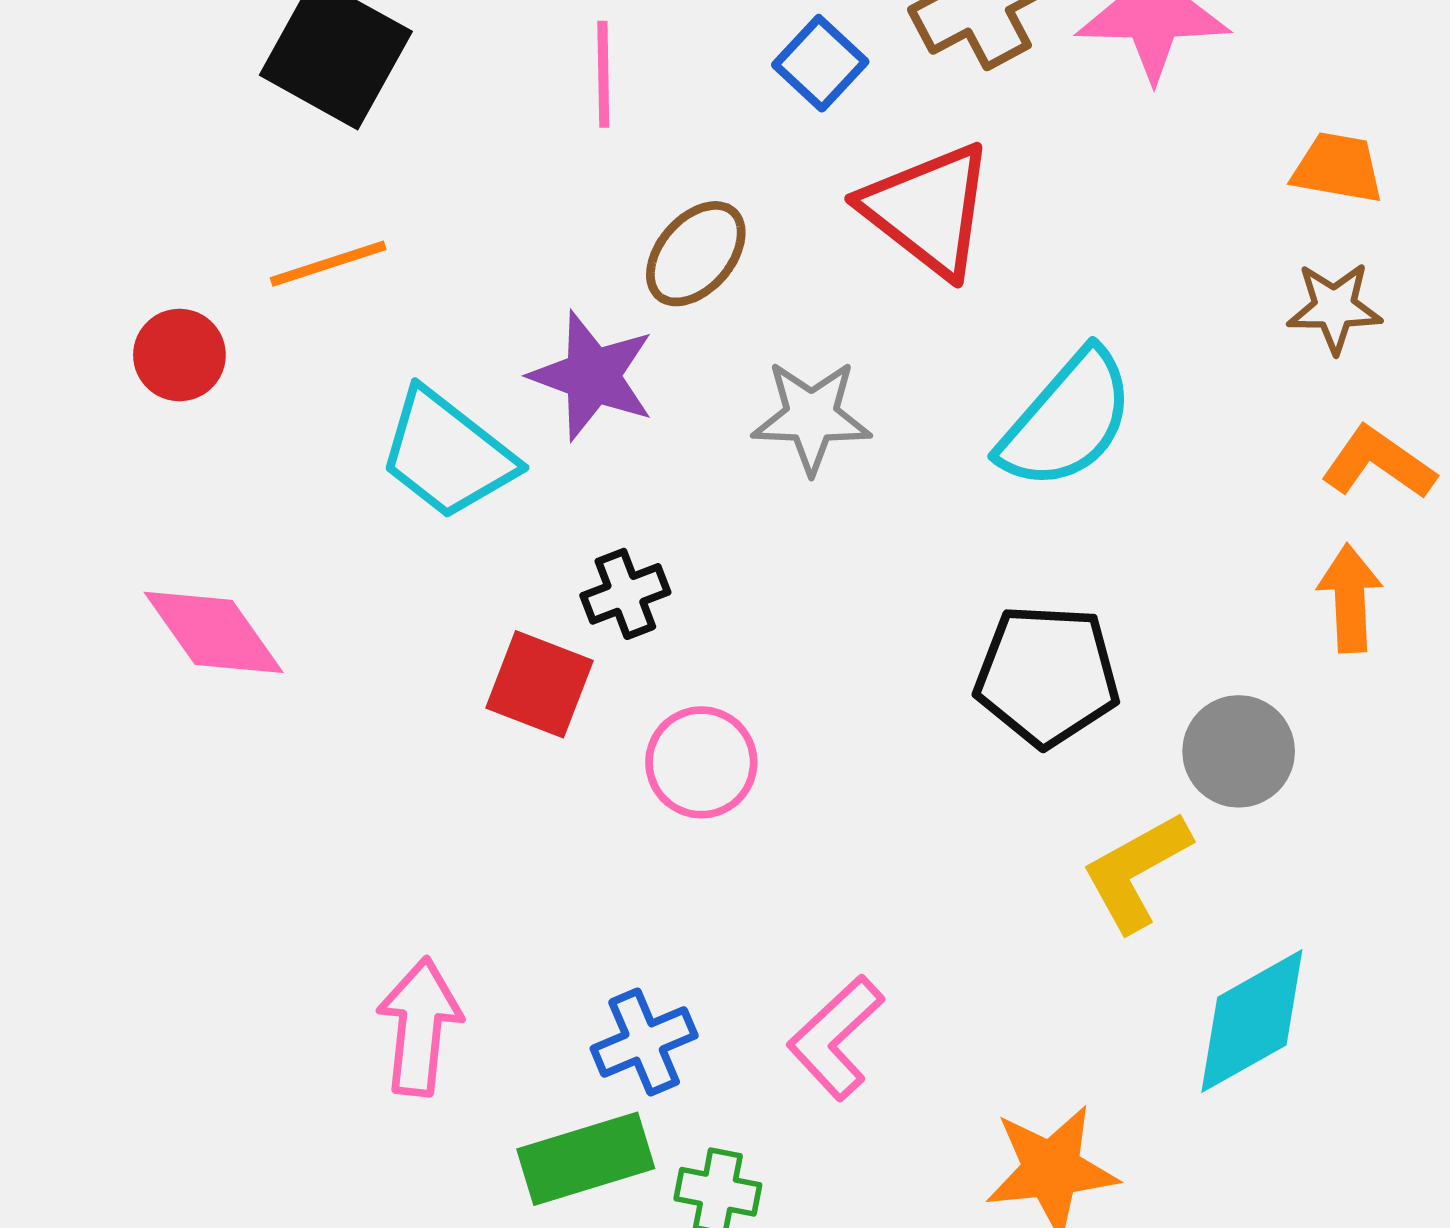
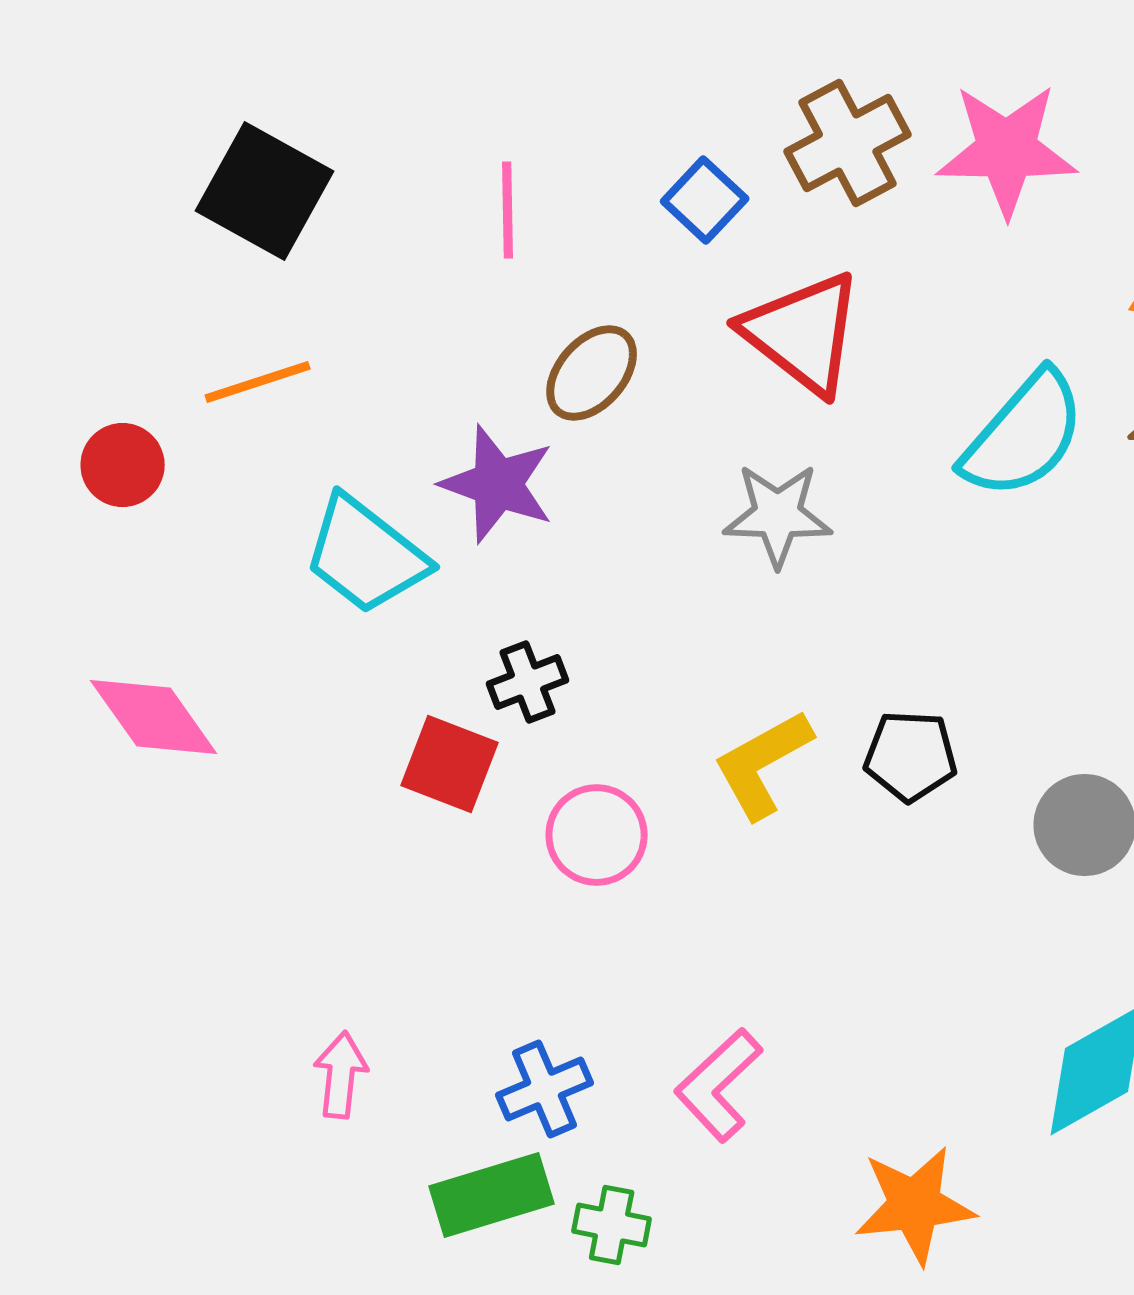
gray star: (811, 417) -> (778, 515), moved
cyan semicircle: (1067, 420) -> (1024, 435), moved
black pentagon: (1047, 675) -> (911, 756), size x0.7
yellow L-shape: (1136, 871) -> (763, 764), moved
pink arrow: (419, 1027) -> (341, 1075), size x0.7

